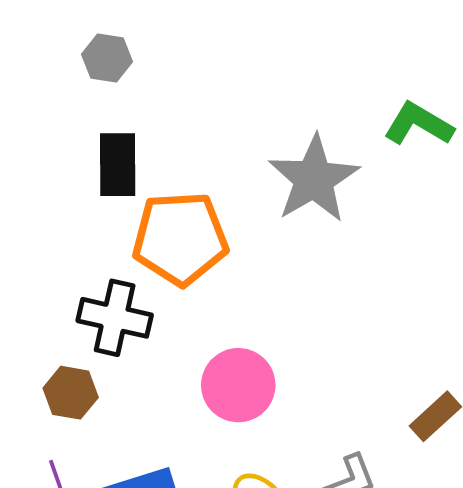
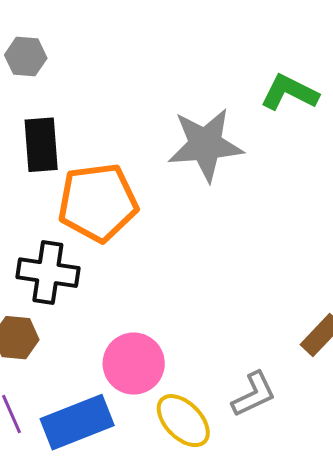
gray star: (314, 179) -> (205, 145), turned 30
pink circle: (238, 385) -> (134, 364), moved

